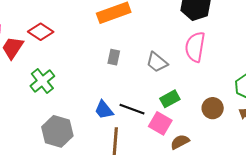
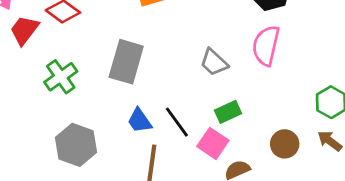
gray rectangle: (114, 57) -> (126, 62), moved, size x2.0
brown circle: (213, 108) -> (285, 144), moved
black line: (132, 109) -> (177, 122), turned 30

